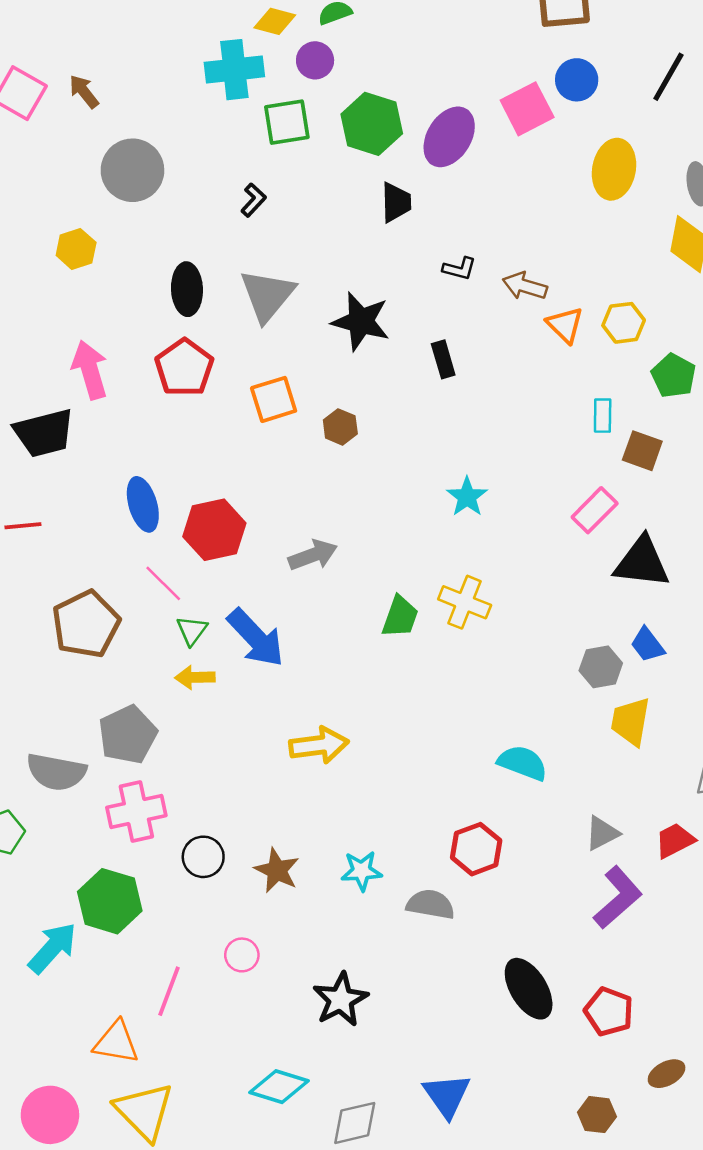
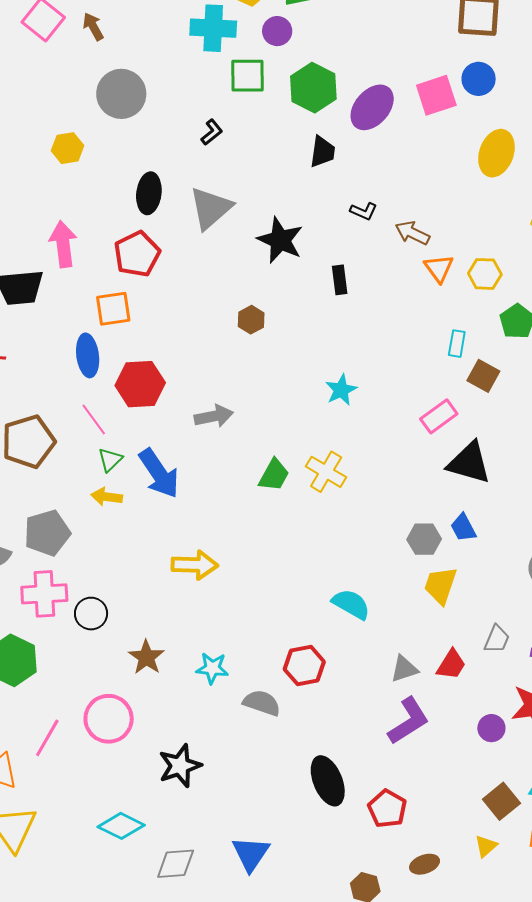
orange square: (274, 399) -> (113, 309), moved
red trapezoid: (675, 841) -> (451, 665), moved, turned 140
black circle: (203, 857) -> (91, 614), moved
pink circle: (242, 955) -> (109, 719), size x1.8

